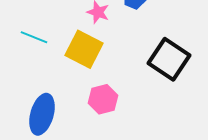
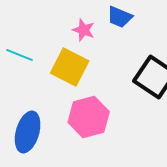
pink hexagon: (103, 99) -> (89, 117), size x1.4

